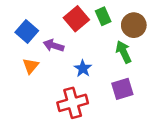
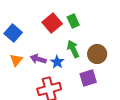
brown circle: (134, 25) -> (97, 54), moved
purple arrow: (54, 46) -> (38, 59), moved
green arrow: (124, 52) -> (73, 49), moved

